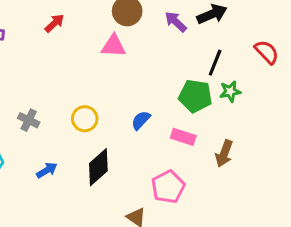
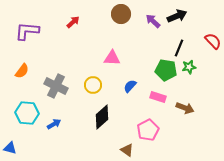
pink triangle: (113, 46) -> (112, 58), moved
gray cross: (29, 120) -> (56, 86), size x1.6
brown arrow: (224, 154) -> (185, 108), turned -90
blue arrow: (47, 170) -> (54, 124), moved

